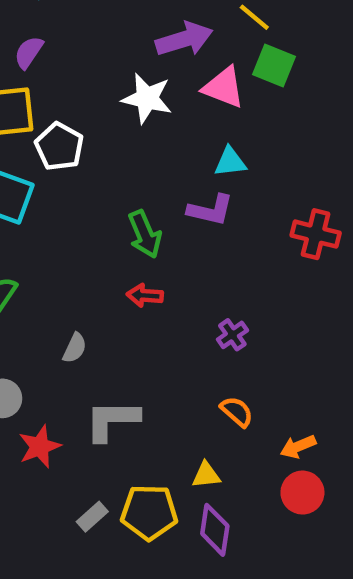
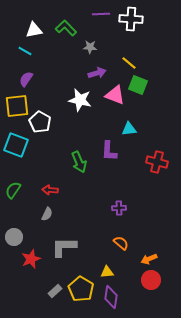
purple arrow: (184, 39) -> (97, 73), size x0.7
cyan triangle: (230, 162) -> (129, 129), moved
purple L-shape: (210, 210) -> (109, 151), turned 80
red arrow: (145, 295) -> (50, 190), moved
purple cross: (232, 335) -> (119, 208), turned 32
yellow pentagon: (149, 512) -> (81, 289), turned 30

